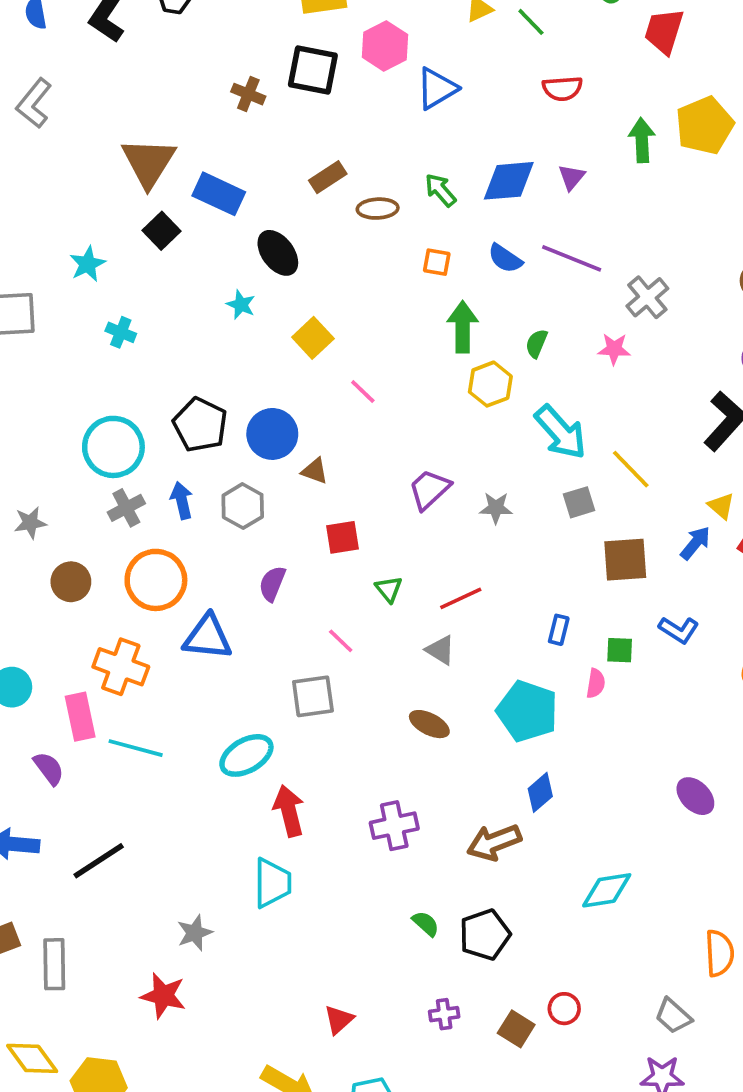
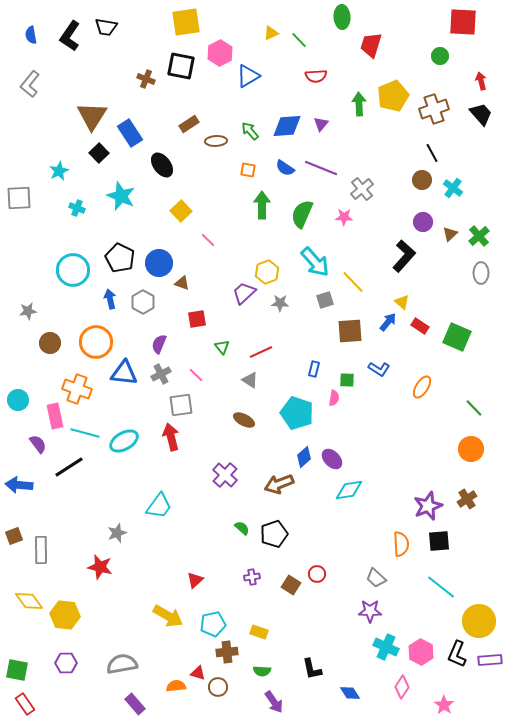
blue rectangle: (219, 194) -> (130, 133), turned 32
cyan star: (241, 305) -> (121, 196), moved, size x1.8
green semicircle: (537, 343) -> (302, 214), size x1.8
yellow hexagon: (490, 384) -> (267, 272), moved
gray cross: (126, 508) -> (161, 374), moved
cyan ellipse: (246, 755) -> (124, 441), moved
purple ellipse: (695, 796) -> (332, 459), moved
red arrow: (289, 811) -> (171, 437), moved
purple cross: (394, 826) -> (225, 475), turned -35
black line: (99, 861) -> (69, 467), moved
cyan trapezoid: (272, 883) -> (159, 506), turned 36
cyan diamond: (607, 890) -> (349, 490), moved

